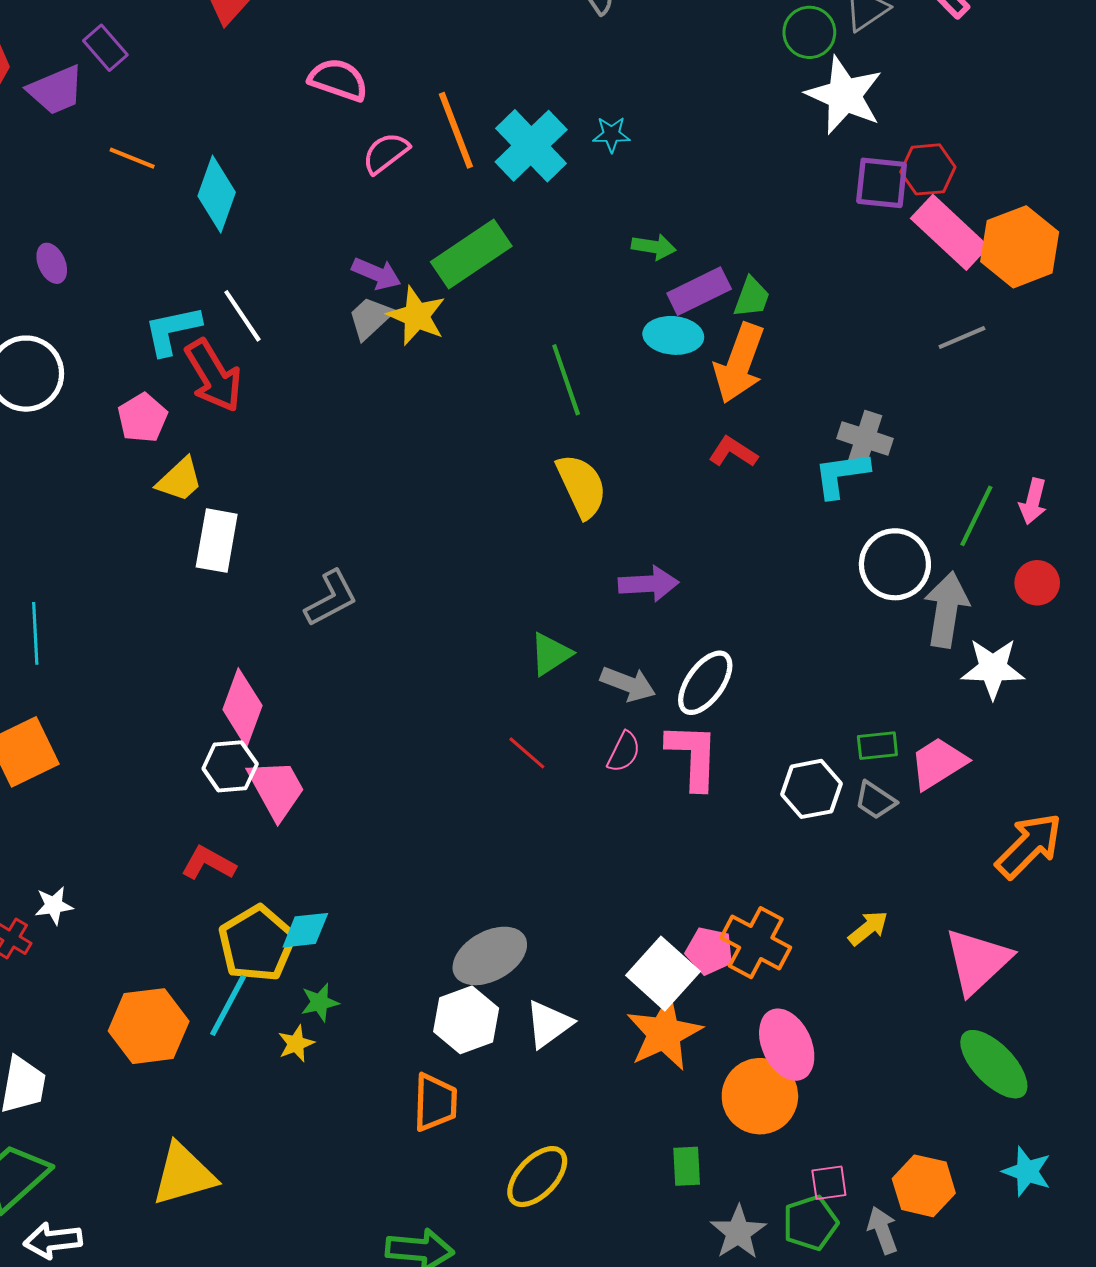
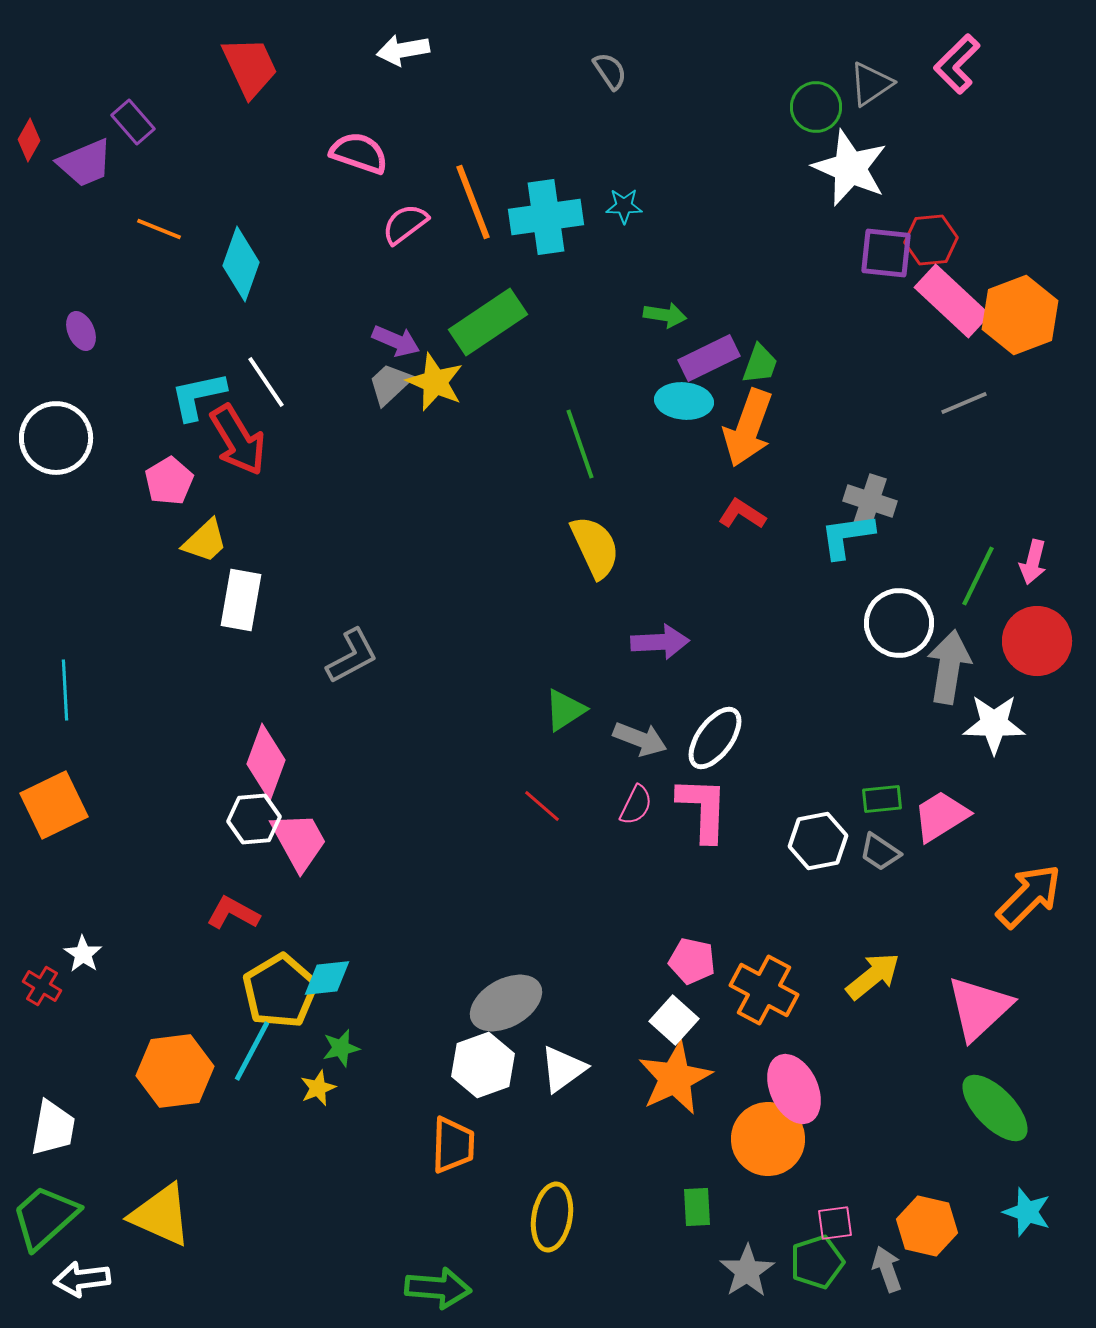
cyan cross: (531, 146) -> (546, 217), turned 36
red circle: (1037, 583) -> (1037, 641), size x1.6
white star: (54, 905) -> (83, 954), turned -30
yellow arrow: (868, 928) -> (873, 976), size x1.4
pink pentagon: (709, 951) -> (692, 961), moved
white square: (663, 973) -> (674, 1020), size x0.7
yellow triangle: (184, 1174) -> (161, 1215), moved, turned 40
yellow ellipse: (537, 1177) -> (552, 1217), turned -34

